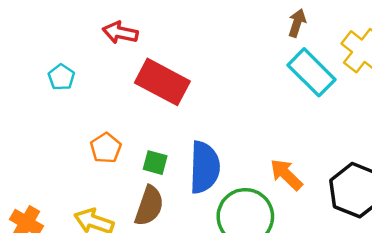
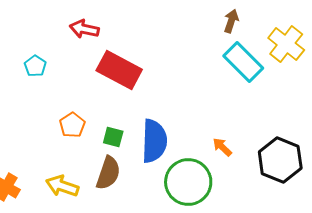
orange arrow: (286, 175) -> (222, 147), size x0.7

